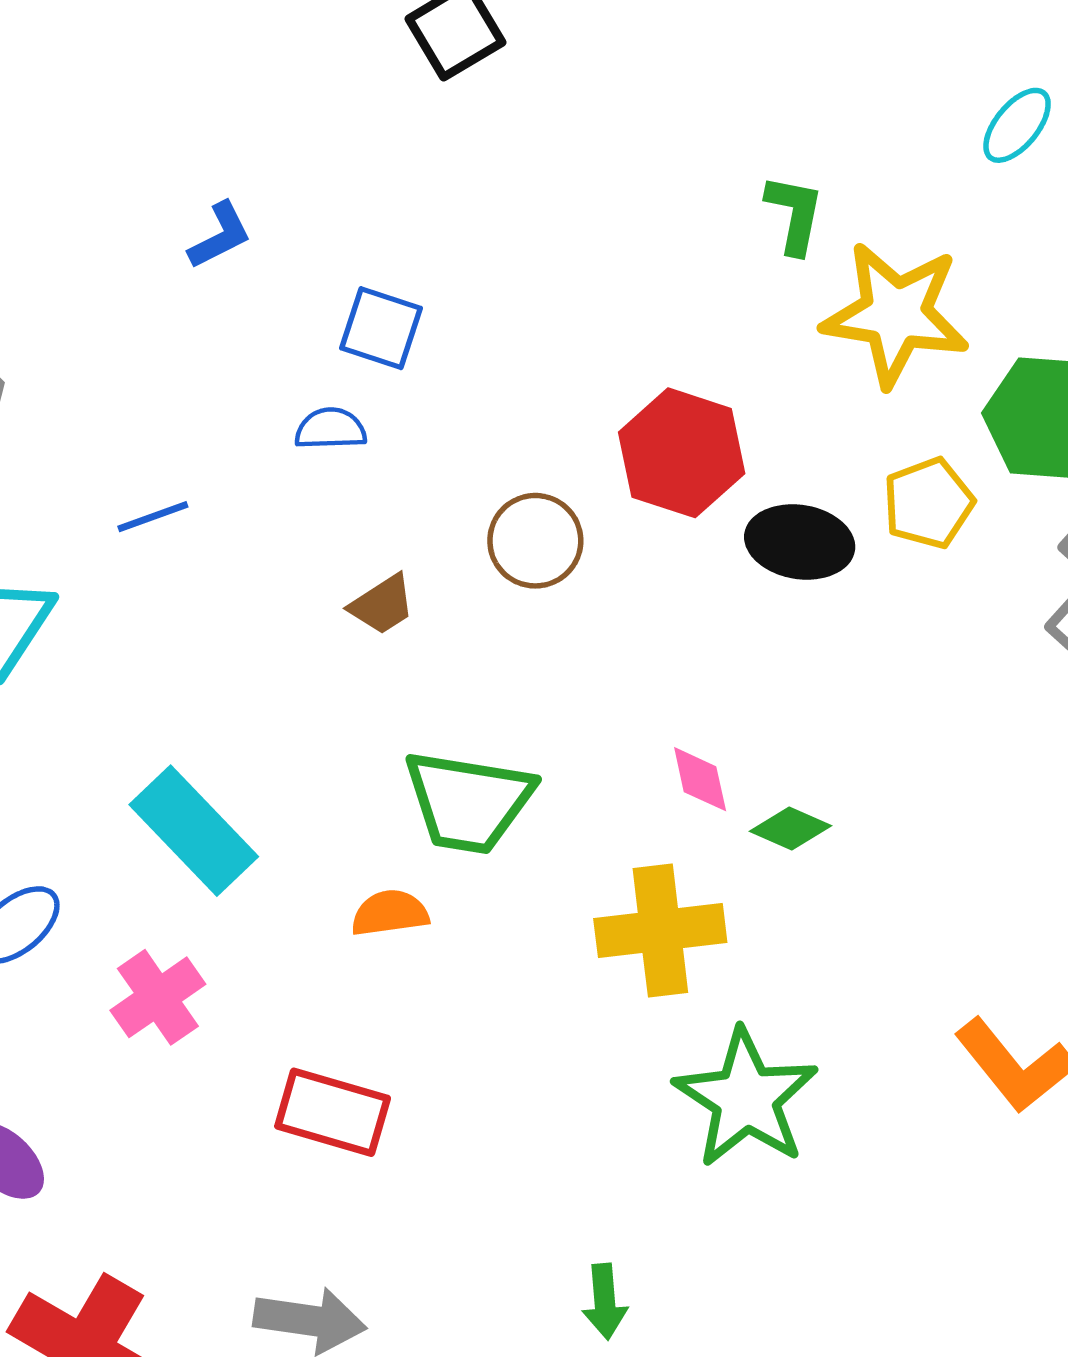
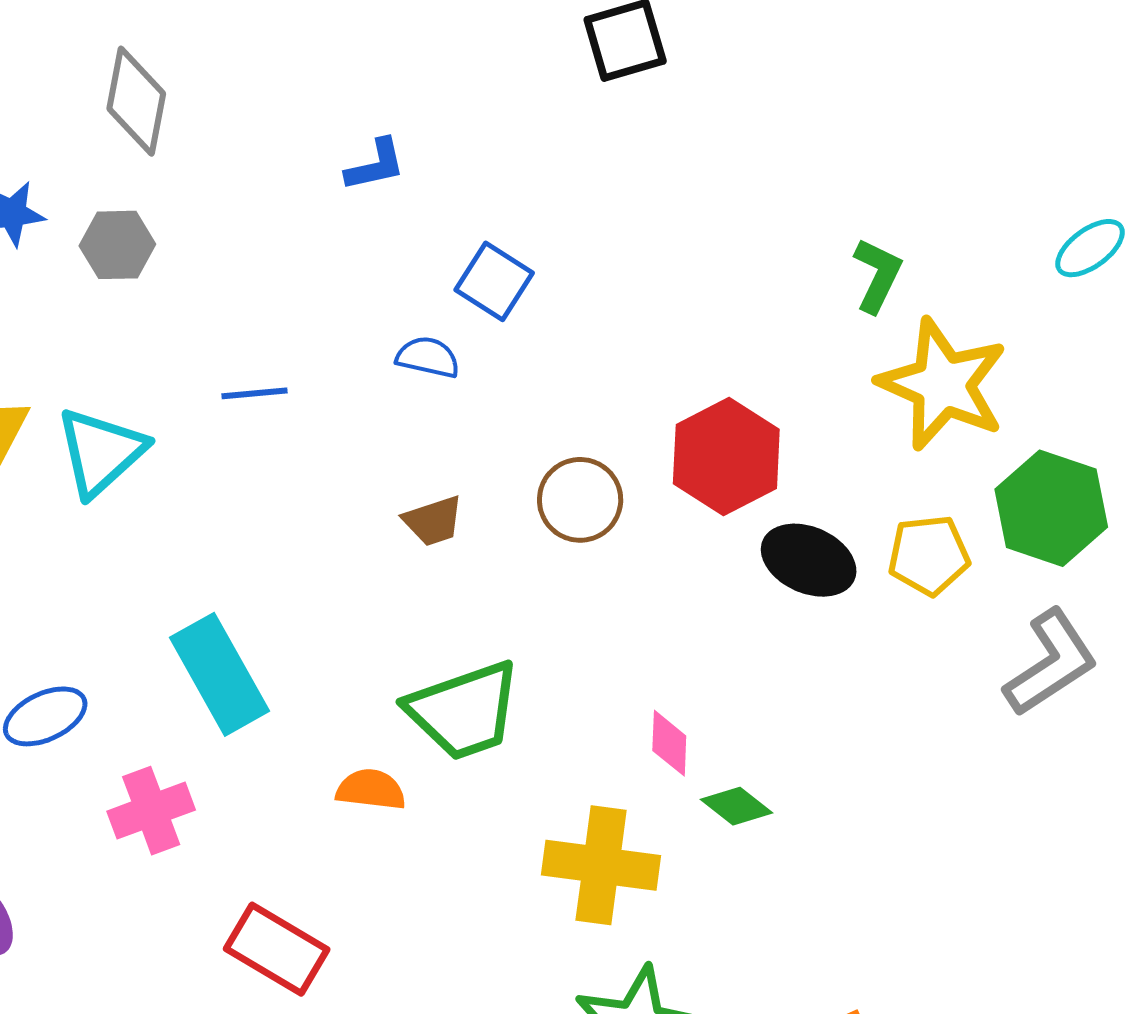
green trapezoid: (469, 802) -> (464, 711), turned -43

